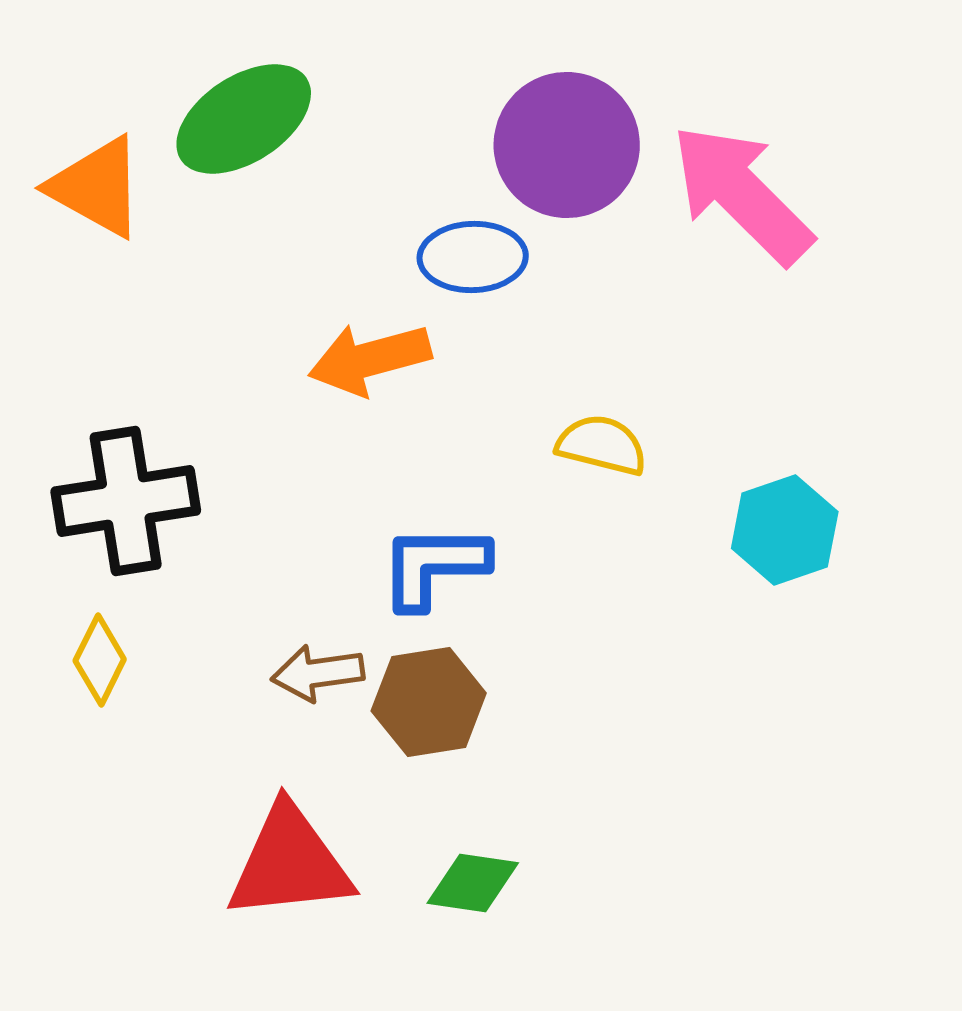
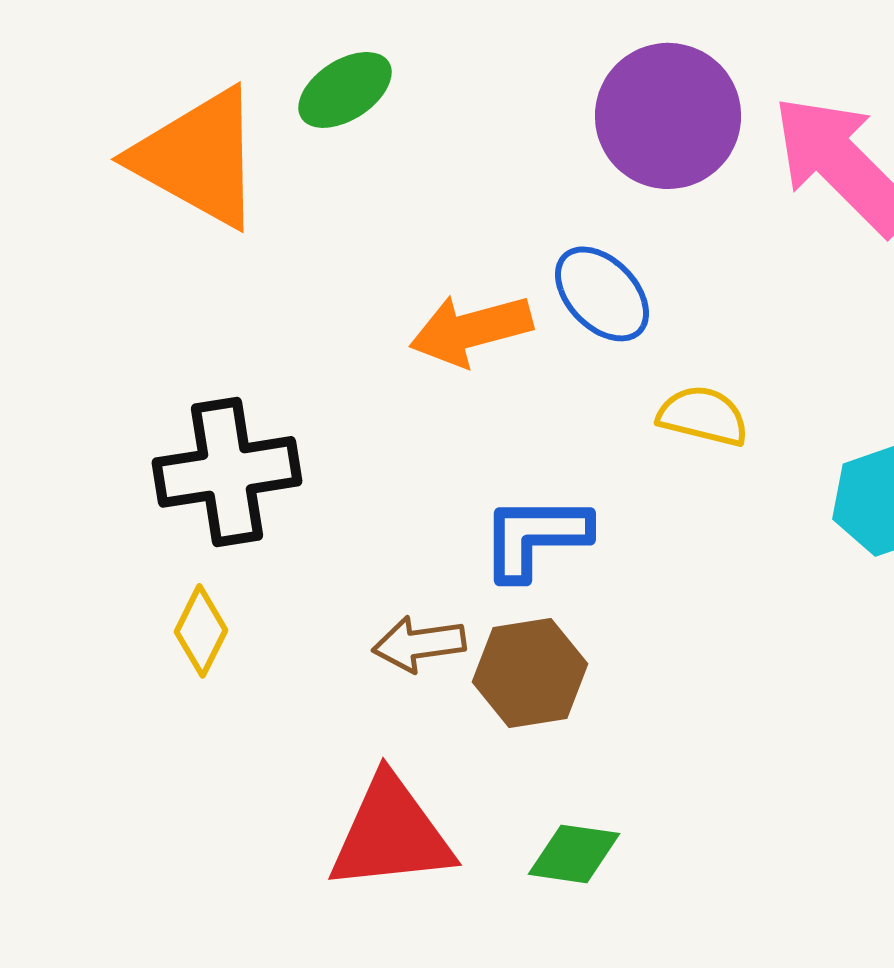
green ellipse: (244, 119) -> (345, 90), size x0.7
orange triangle: (97, 187) -> (198, 158), size x1.4
blue ellipse: (473, 257) -> (602, 294), moved, turned 48

